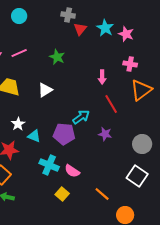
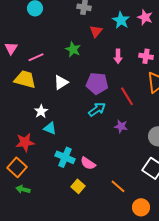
red triangle: (80, 29) -> (96, 31), moved
pink star: (126, 34) -> (145, 17), moved
pink line: (19, 53) -> (36, 57), moved
pink arrow: (102, 77) -> (118, 56), moved
white star: (18, 124) -> (41, 111), moved
purple pentagon: (64, 134) -> (97, 83), moved

